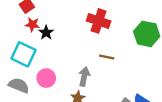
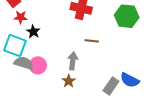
black star: (46, 33) -> (33, 32), moved
gray semicircle: (19, 85) -> (24, 63), moved

